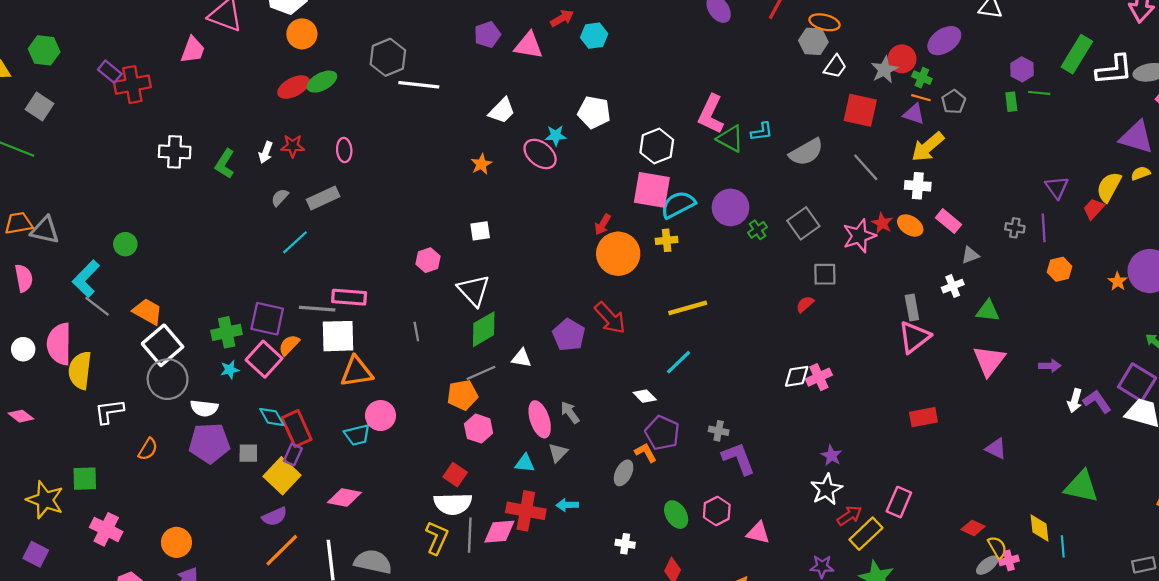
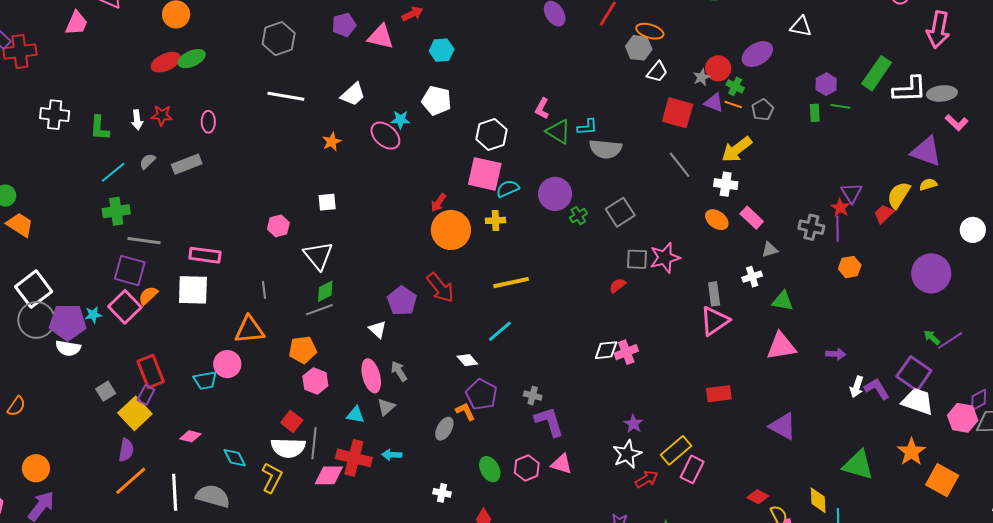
cyan hexagon: (594, 36) -> (442, 50), moved
gray hexagon: (388, 57) -> (279, 39), moved
gray star: (884, 70) -> (702, 77), size x0.7
white line: (419, 85) -> (286, 96), moved
pink L-shape: (711, 114) -> (542, 109), size x0.6
purple triangle: (914, 114) -> (714, 103), moved
white arrow: (266, 152) -> (137, 120), turned -30
gray semicircle: (806, 152) -> (606, 149), moved, turned 32
green L-shape: (225, 164) -> (99, 128), turned -32
cyan semicircle: (678, 205) -> (508, 189), size x0.7
red star: (882, 223) -> (840, 208), moved
gray cross: (1015, 228) -> (811, 227), size x1.4
pink star: (859, 236) -> (665, 258), moved
cyan line: (295, 242) -> (113, 172), moved
orange star: (1118, 281) -> (911, 452), moved, size x1.6
gray line: (317, 309) -> (144, 241), moved
orange trapezoid: (148, 312) -> (20, 225), moved
green diamond: (484, 329) -> (325, 291), size x0.7
green cross: (227, 332) -> (116, 211), moved
white triangle: (521, 358) -> (378, 329), moved, turned 30
pink triangle: (989, 361) -> (781, 346), turned 40
orange triangle: (357, 372) -> (249, 330), moved
gray line: (481, 373) -> (319, 310), moved
cyan diamond: (272, 417) -> (235, 458), moved
purple pentagon: (209, 443) -> (68, 322), moved
orange semicircle: (148, 449) -> (16, 406), moved
purple triangle: (996, 449) -> (783, 426), size x1.4
gray square: (248, 453) -> (106, 391), turned -36
pink diamond: (344, 497) -> (190, 436), size x0.7
purple semicircle: (275, 517) -> (126, 450), turned -60
pink triangle: (758, 533) -> (562, 464), moved
yellow rectangle: (866, 534) -> (676, 450), moved
gray line: (470, 535) -> (314, 443), moved

